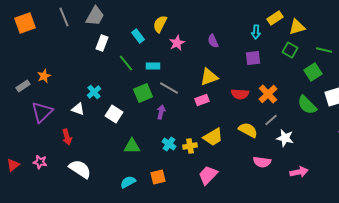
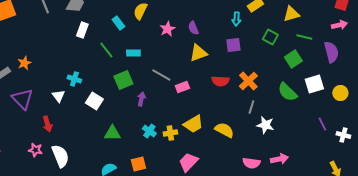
yellow triangle: (297, 27) -> (291, 14), moved
pink star: (177, 43) -> (167, 29), moved
yellow triangle: (209, 77) -> (198, 53), moved
gray line: (169, 88) -> (161, 75), moved
cyan cross: (94, 92) -> (74, 79), turned -32
white triangle: (78, 109) -> (58, 96), turned 32
purple triangle: (42, 112) -> (22, 99), turned -30
gray line: (271, 120) -> (251, 107), turned -32
yellow semicircle: (248, 130) -> (224, 130), moved
pink star: (40, 162) -> (35, 150), moved
pink semicircle: (262, 162) -> (251, 163), moved
white semicircle: (80, 169) -> (60, 156), turned 35

